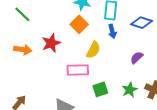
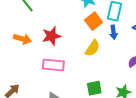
orange square: (79, 24) -> (94, 21), moved
pink rectangle: (78, 70) -> (53, 65), moved

